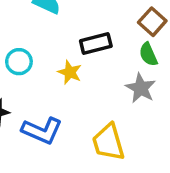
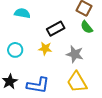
gray star: (141, 88) -> (75, 54), moved

